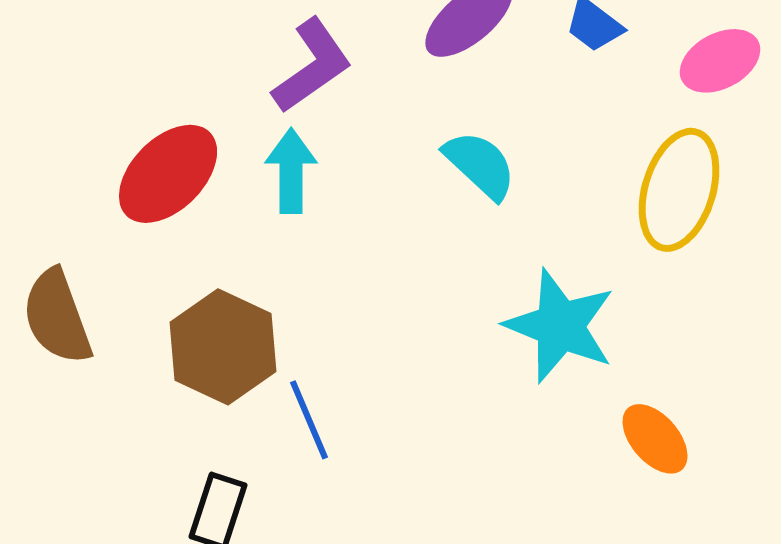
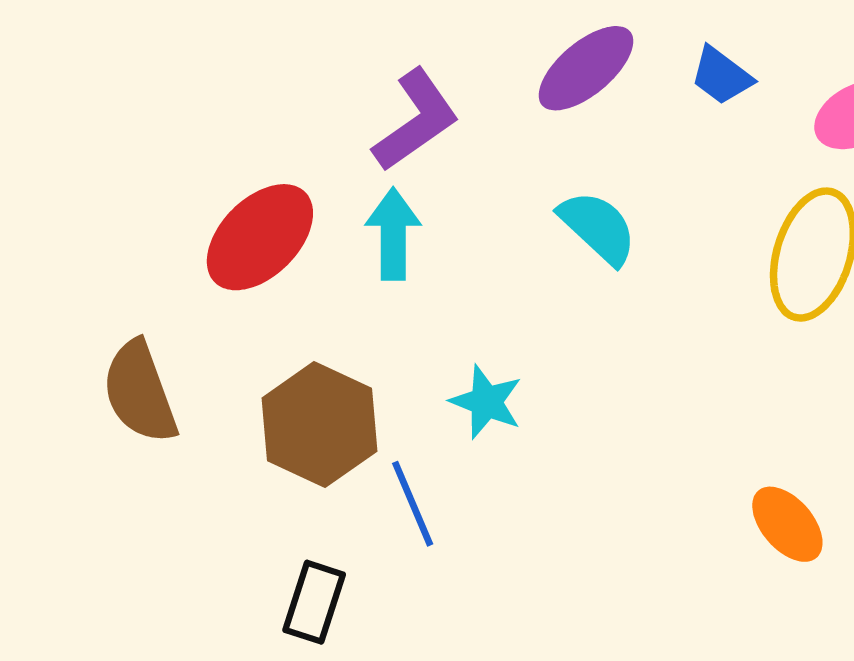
cyan star: (560, 326) -> (486, 402), moved, size x0.6

